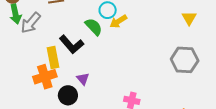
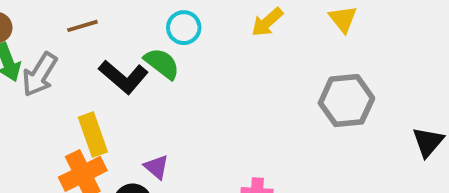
yellow arrow: (118, 21) -> (267, 22), moved
black L-shape: (72, 44) -> (123, 77), moved

